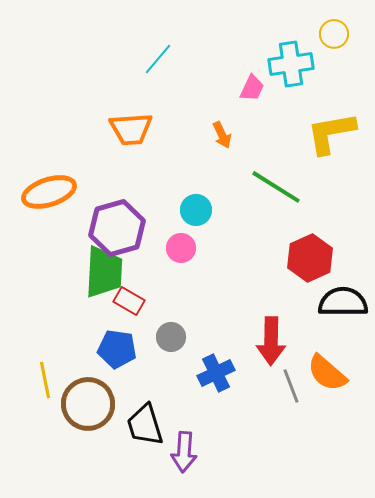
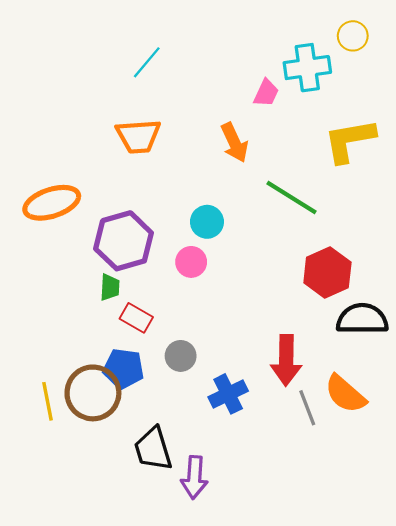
cyan line: (158, 59) -> (147, 62), moved
orange arrow: (222, 135) -> (234, 143), size x1.4
green trapezoid: (104, 272) -> (110, 287), size x0.5
brown circle: (88, 404) -> (93, 393), moved

